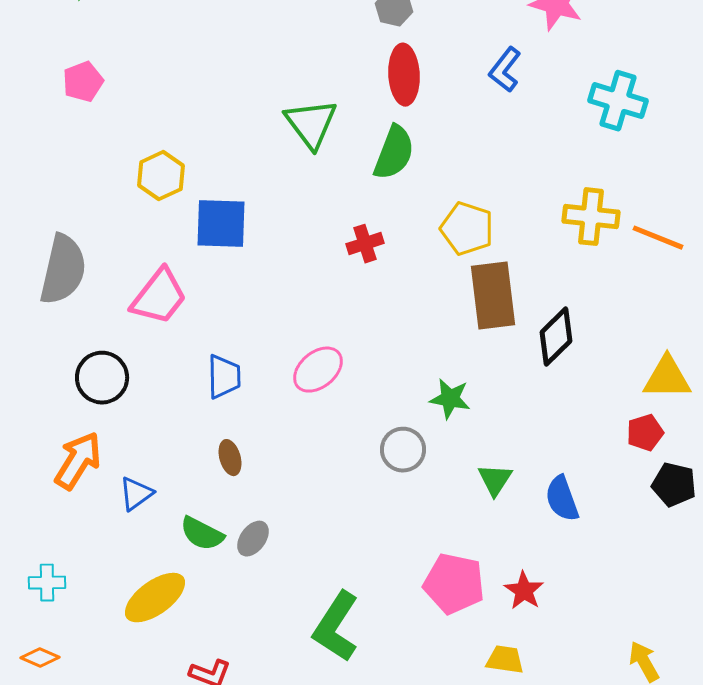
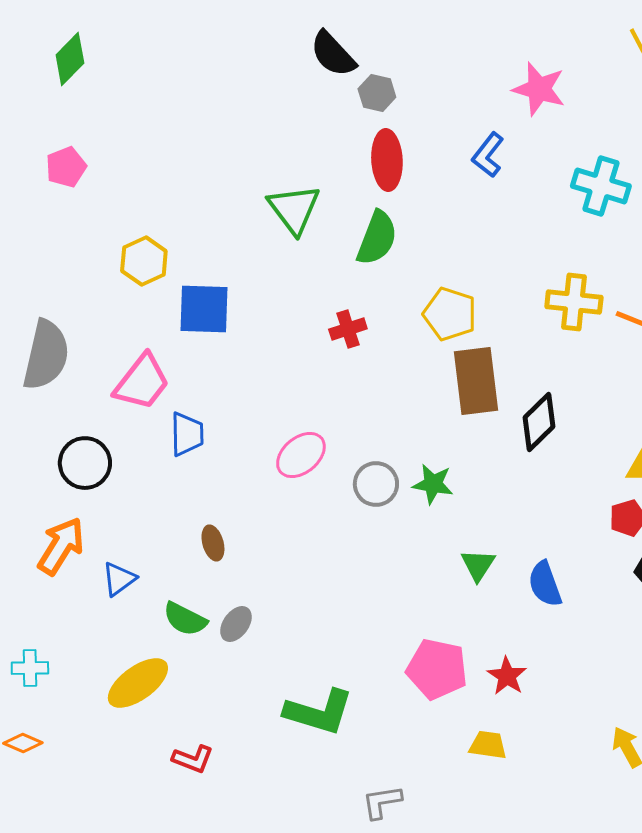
blue trapezoid: (224, 377) -> (187, 434), moved
gray circle: (403, 450) -> (376, 484), moved
green L-shape: (336, 627) -> (319, 712), turned -106

